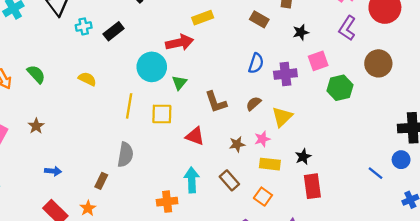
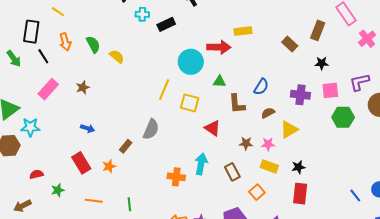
purple L-shape: (347, 28) -> (360, 82), moved, turned 30
blue semicircle: (256, 63) -> (261, 87), moved
yellow semicircle: (87, 79) -> (117, 56), moved
green triangle: (179, 83) -> (220, 82), moved, turned 40

